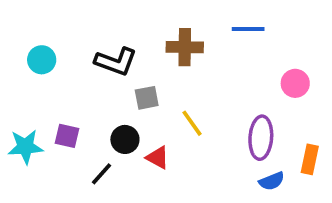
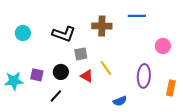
black circle: (125, 139) -> (61, 72), moved
red triangle: (158, 158) -> (87, 76), moved
blue semicircle: (272, 181) -> (120, 101), moved

